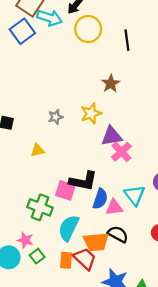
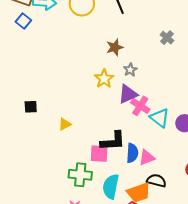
blue square: (22, 31) -> (23, 21), size x0.7
brown star: (111, 84) -> (115, 47), turned 30
gray star: (56, 117) -> (130, 70), moved
cyan triangle: (135, 195) -> (160, 118), moved

